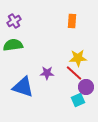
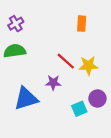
red line: (74, 73) -> (66, 61), moved
blue triangle: (23, 87) -> (26, 99), turned -35
cyan square: (78, 100) -> (79, 109), moved

